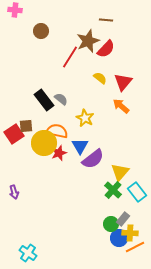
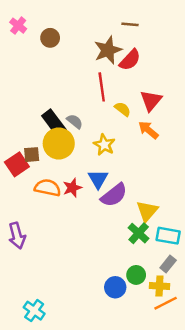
pink cross: (15, 10) -> (18, 26), moved, turned 32
red line: (70, 57) -> (102, 87), moved, turned -40
yellow semicircle: (100, 78) -> (123, 109), moved
orange semicircle: (57, 131) -> (48, 188), moved
yellow circle: (44, 143) -> (59, 143), moved
purple arrow: (14, 192) -> (17, 236), size x1.5
cyan rectangle: (137, 192) -> (168, 236), turned -42
gray rectangle: (123, 219) -> (168, 264), moved
blue circle: (119, 238) -> (115, 287), moved

